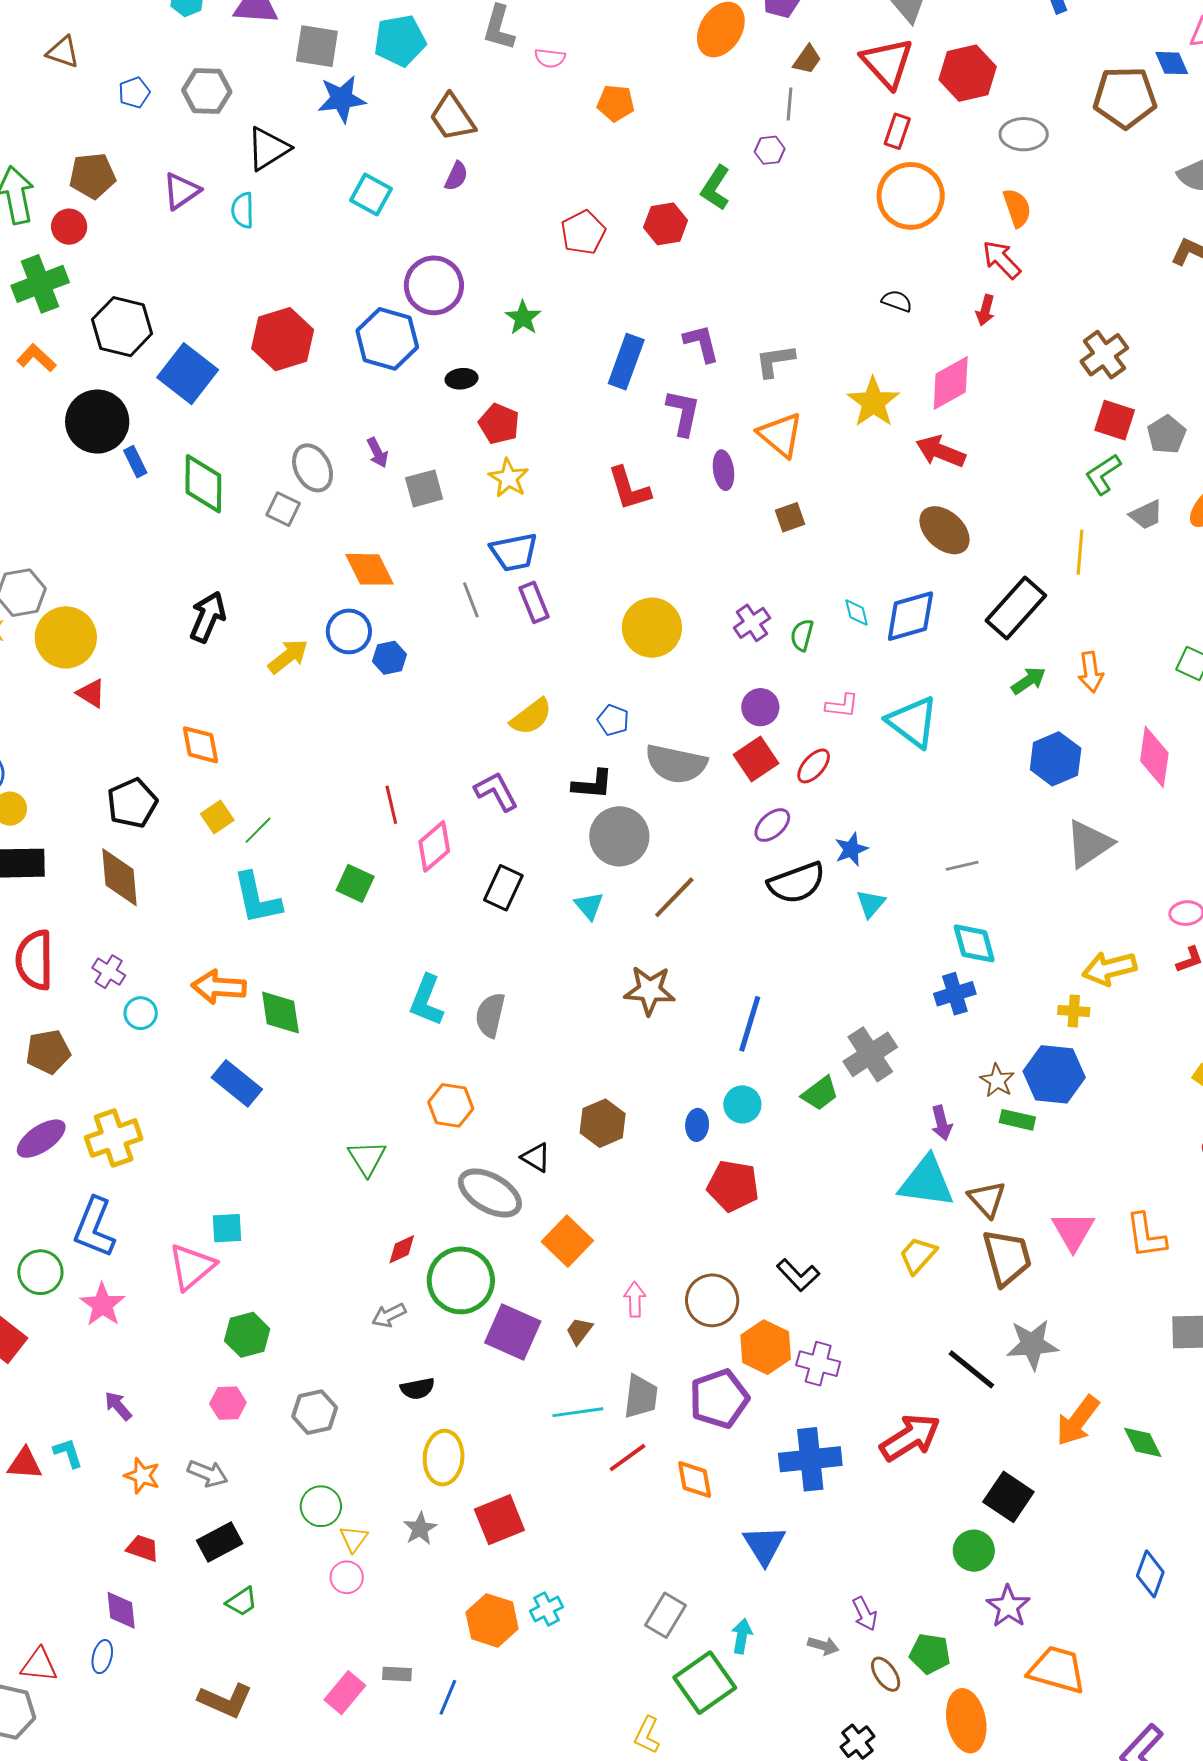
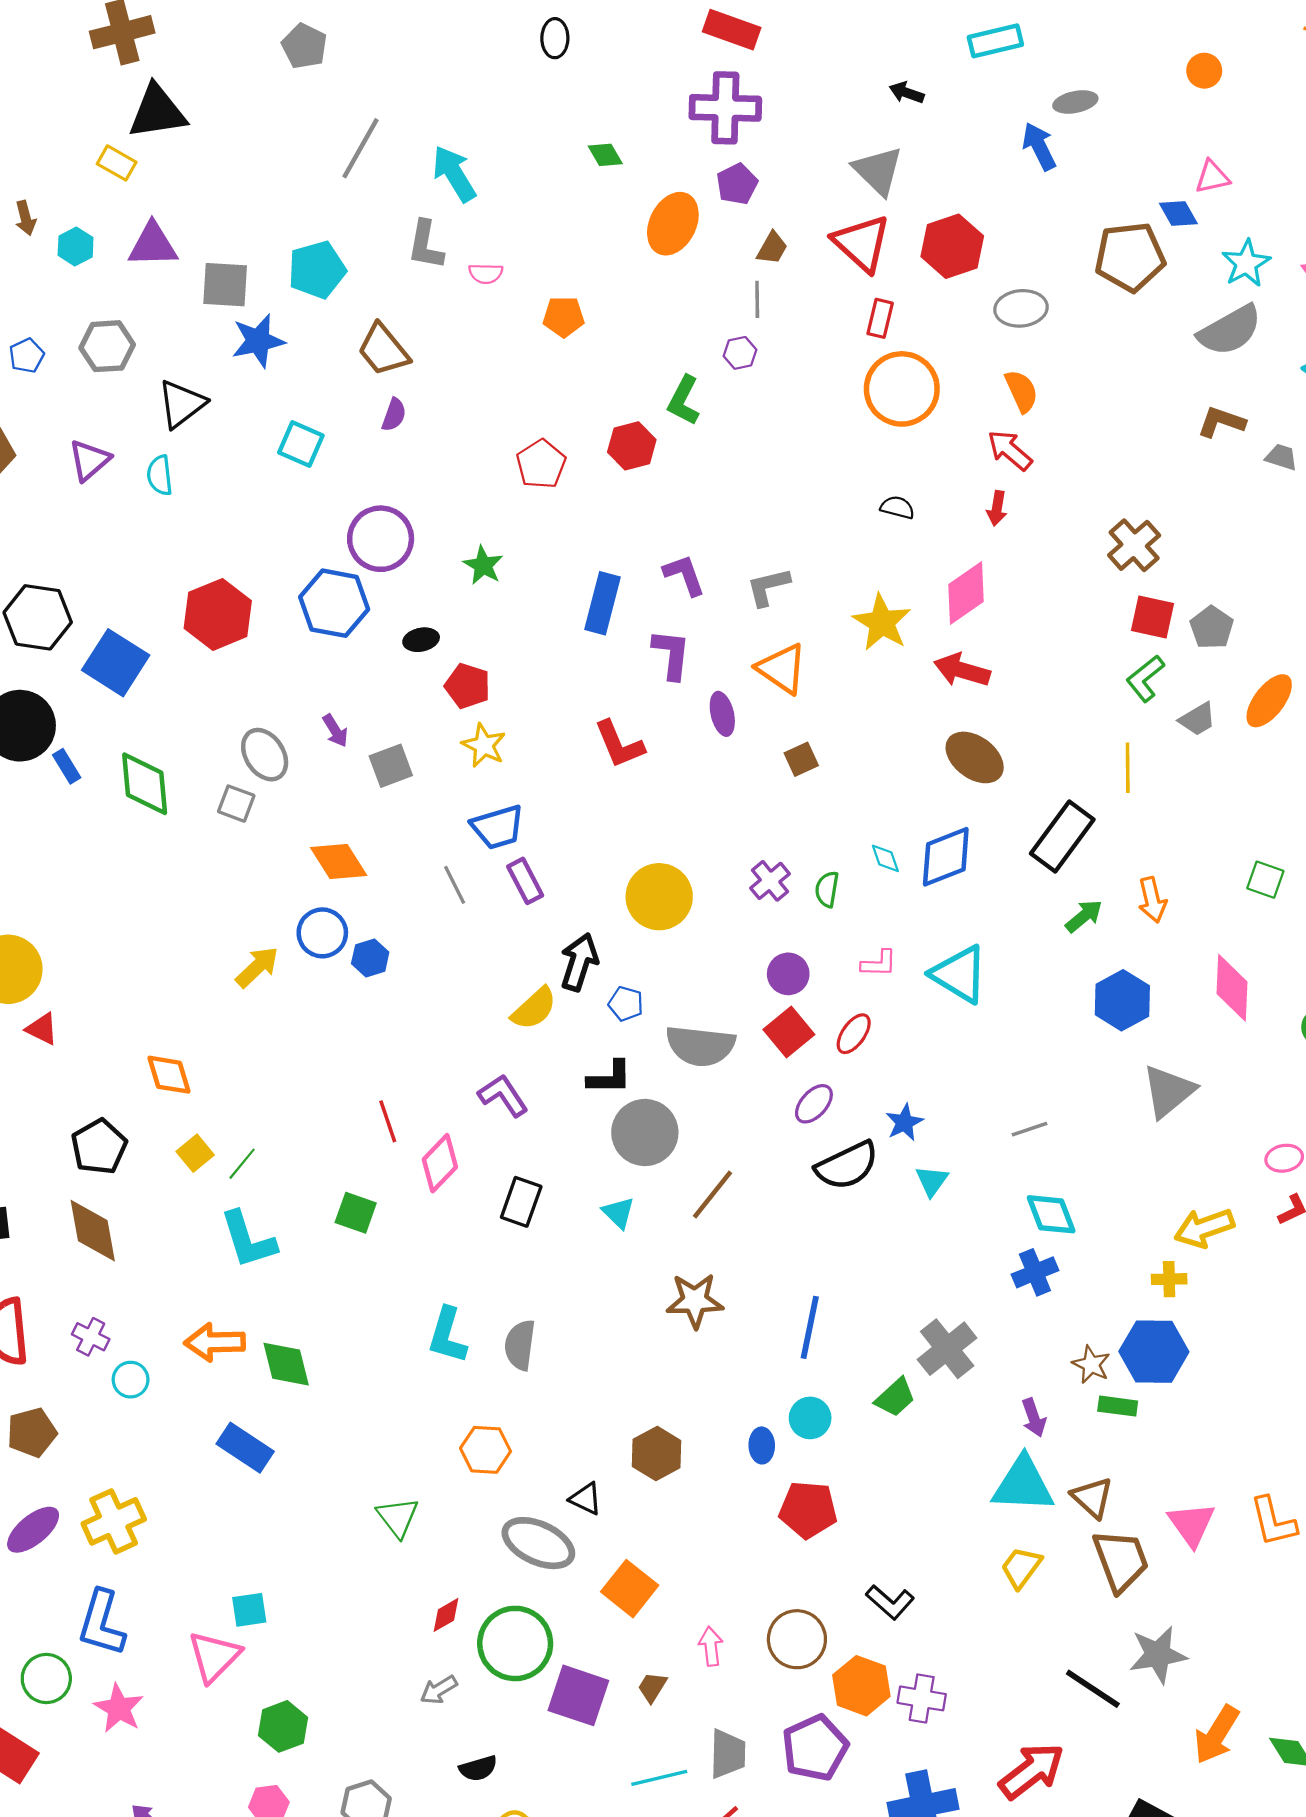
black arrow: (208, 617) -> (579, 962), moved

